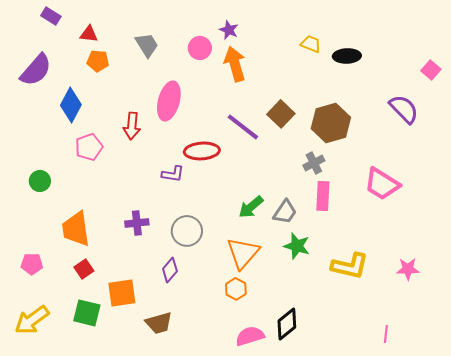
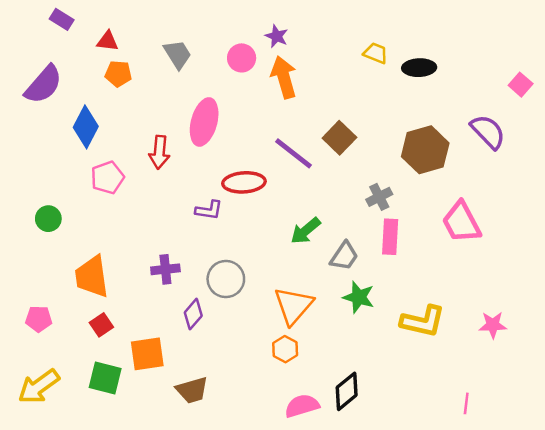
brown hexagon: (331, 123) -> (425, 150), moved
pink trapezoid: (382, 184) -> (461, 222), turned 30
green arrow: (251, 207) -> (306, 231), moved
purple diamond: (170, 270) -> (193, 314), moved

